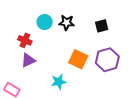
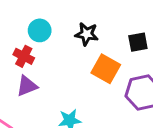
cyan circle: (45, 22) -> (40, 30), moved
orange square: (78, 59) -> (106, 69), moved

